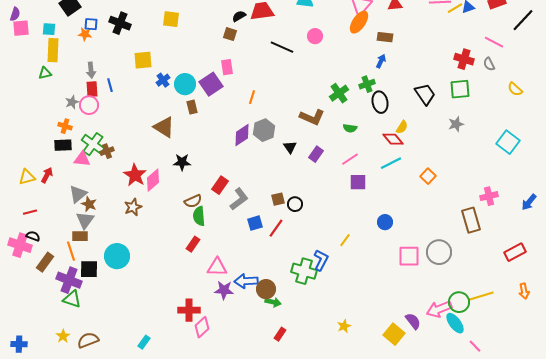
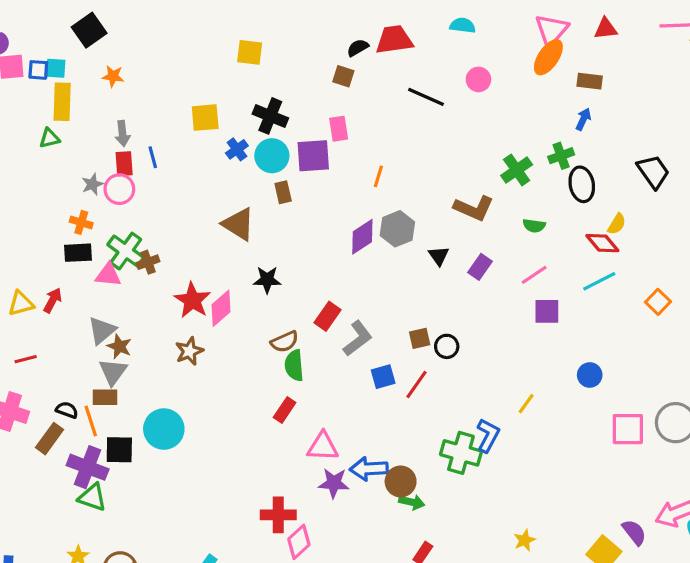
black cross: (120, 23) -> (270, 116), moved
blue square: (91, 24) -> (38, 70), moved
purple square: (211, 84) -> (313, 156), turned 30
black semicircle: (33, 236) -> (67, 410), moved

